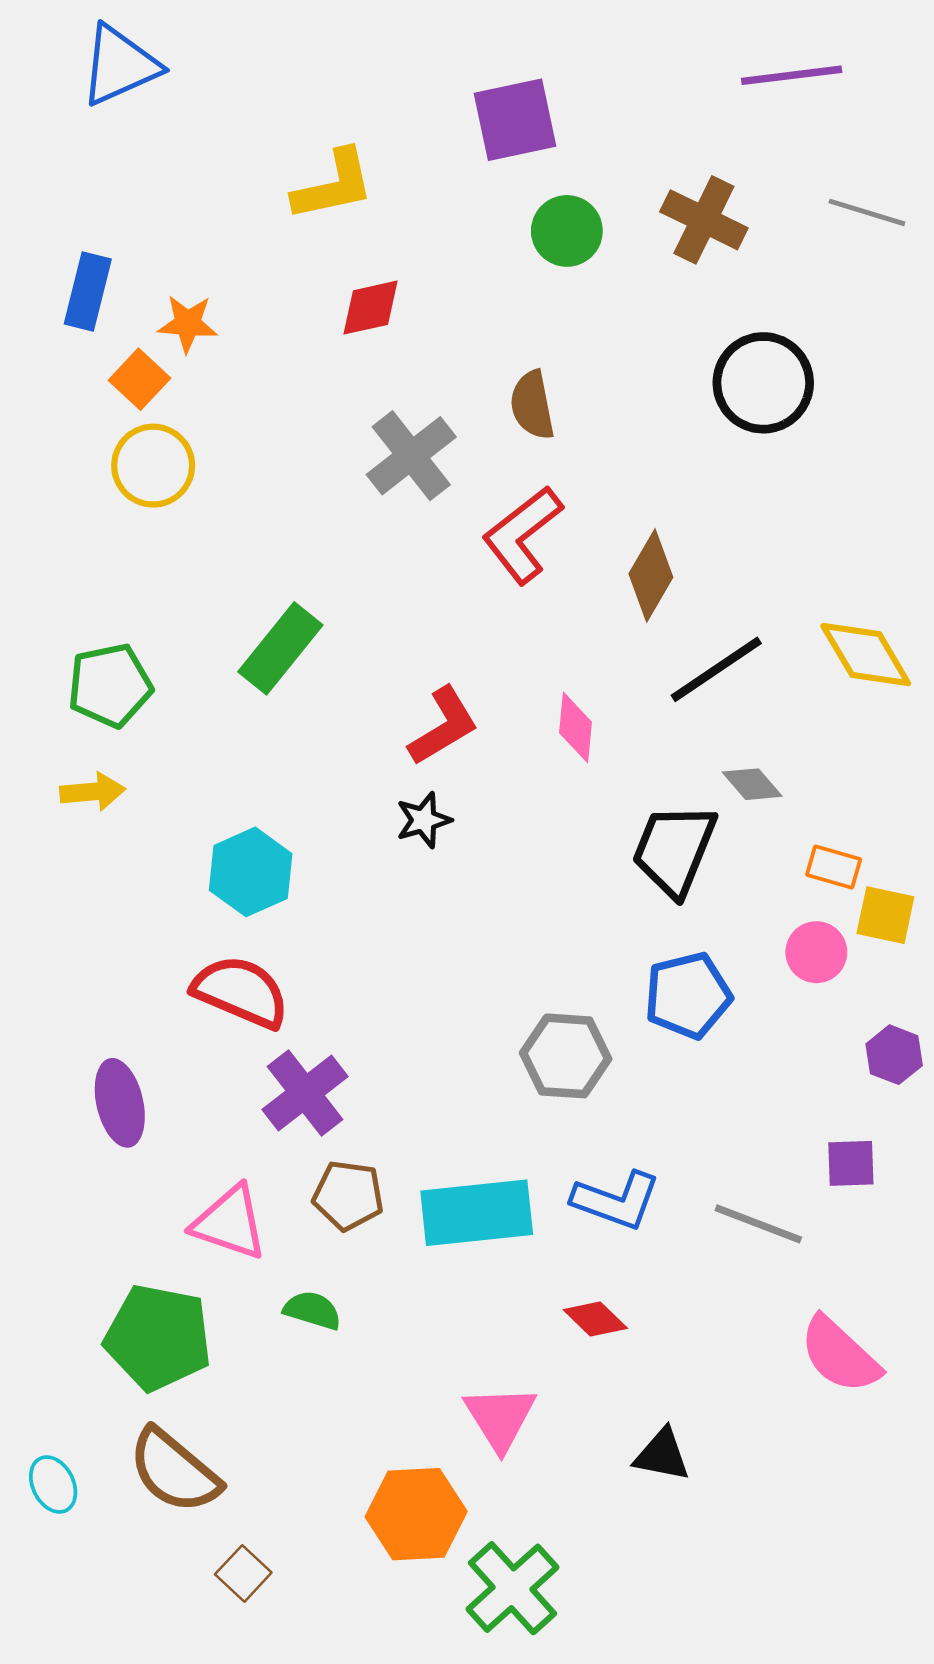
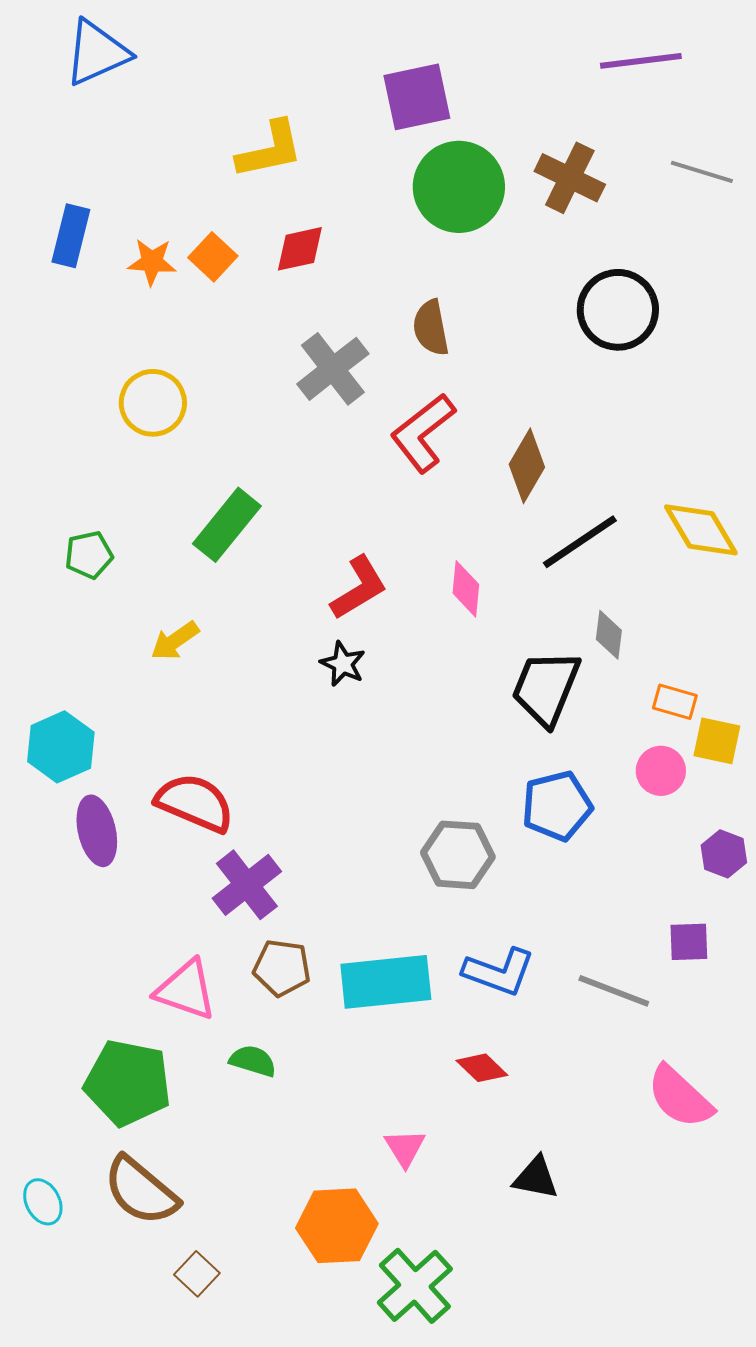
green circle: (567, 231) -> (459, 187), size x1.6
orange square: (140, 379) -> (213, 257), moved
yellow circle: (153, 466) -> (153, 403), moved
green pentagon: (110, 685) -> (89, 555), size x0.7
gray diamond: (752, 784) -> (609, 635), turned 48
yellow arrow: (93, 792) -> (175, 641), moved, turned 150
black star: (424, 820) -> (343, 664), turned -30
cyan hexagon: (251, 872) -> (61, 747), moved
purple ellipse: (120, 1103) -> (97, 831), moved
pink triangle: (500, 1418) -> (405, 1148), size x0.7

